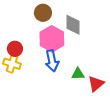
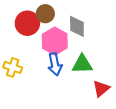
red circle: (15, 49) -> (27, 23), moved, size x1.5
green triangle: (78, 74) -> (82, 64), moved, size x1.5

